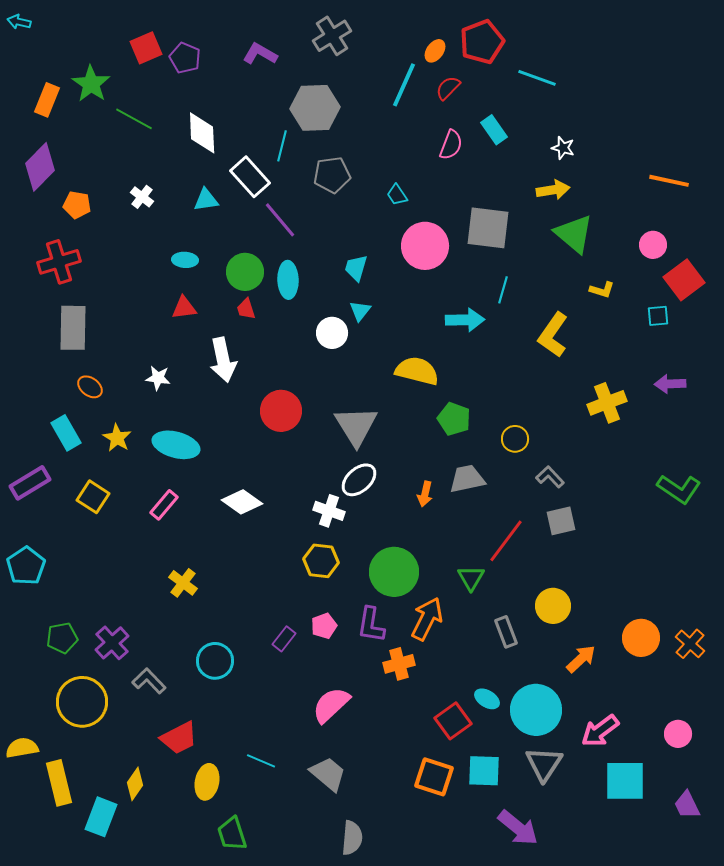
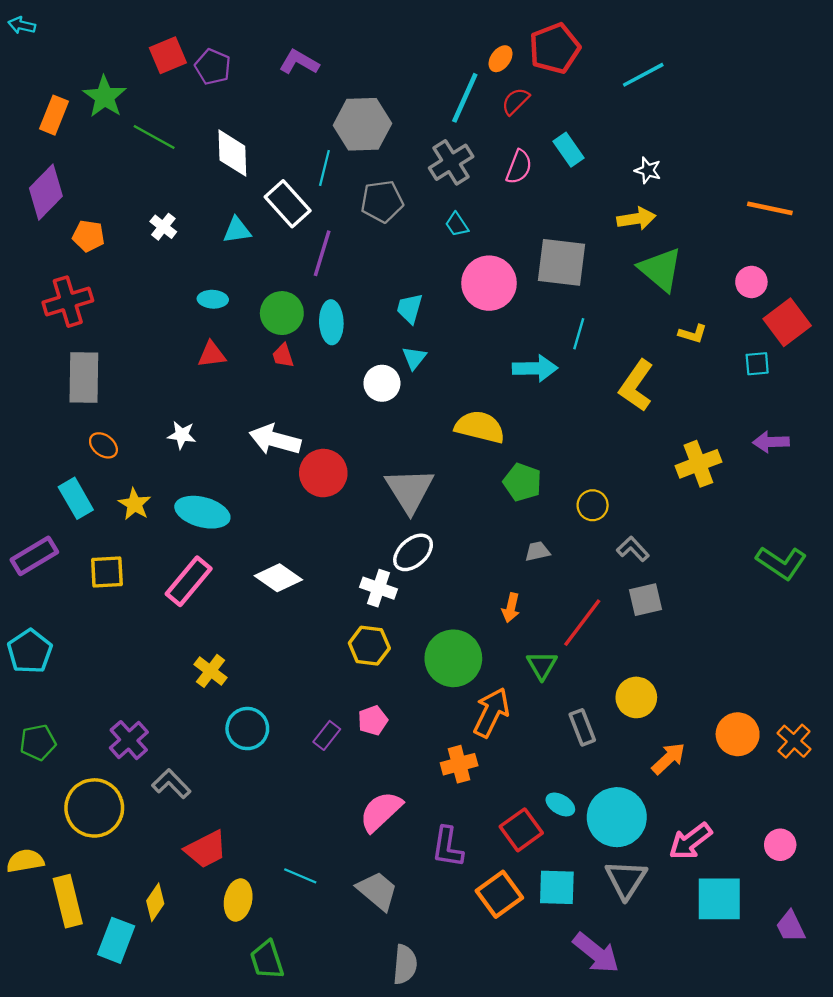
gray cross: (332, 36) -> (451, 162), moved
cyan line: (537, 78) -> (643, 75), moved, turned -48
purple line: (280, 220) -> (322, 253), turned 57
white arrow: (223, 360) -> (275, 440), moved, turned 117
gray trapezoid: (467, 479) -> (537, 551), size x0.6
orange arrow: (425, 494) -> (511, 608), moved
yellow square: (93, 497) -> (107, 572), turned -36
pink rectangle: (164, 505) -> (189, 581), size x1.4
purple L-shape: (371, 625) -> (448, 847), moved
green pentagon: (62, 638) -> (38, 742), moved
cyan circle: (215, 661) -> (247, 729), moved
orange square: (434, 777) -> (499, 894), turned 36

